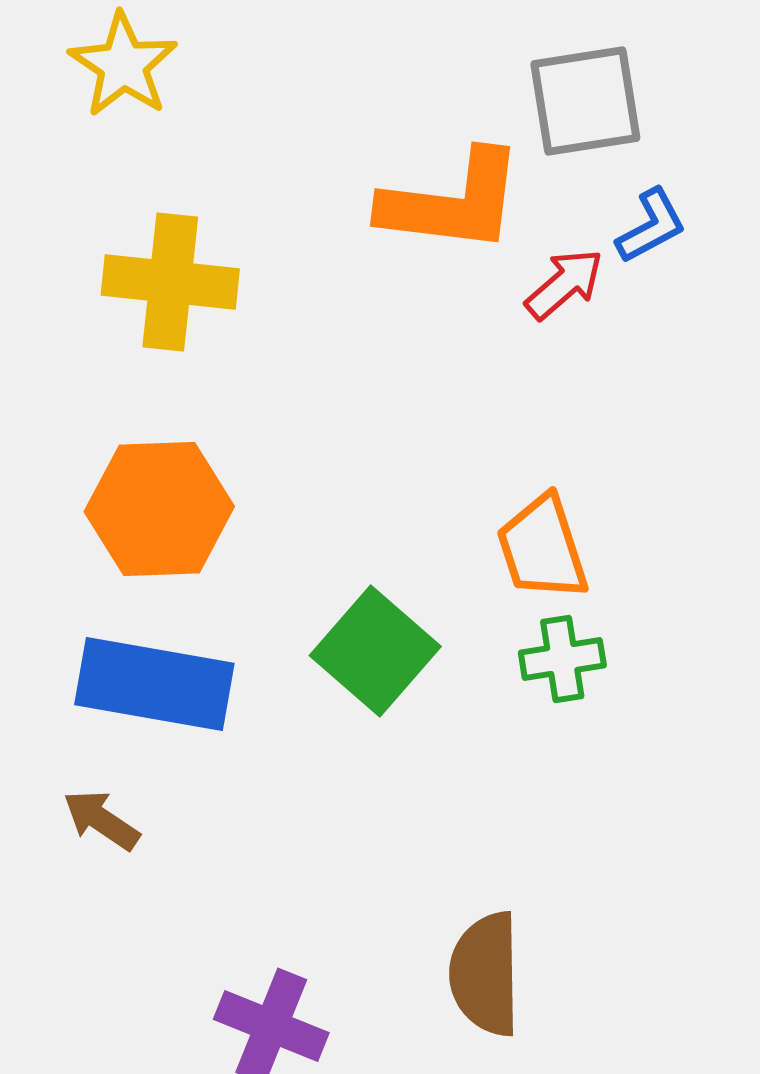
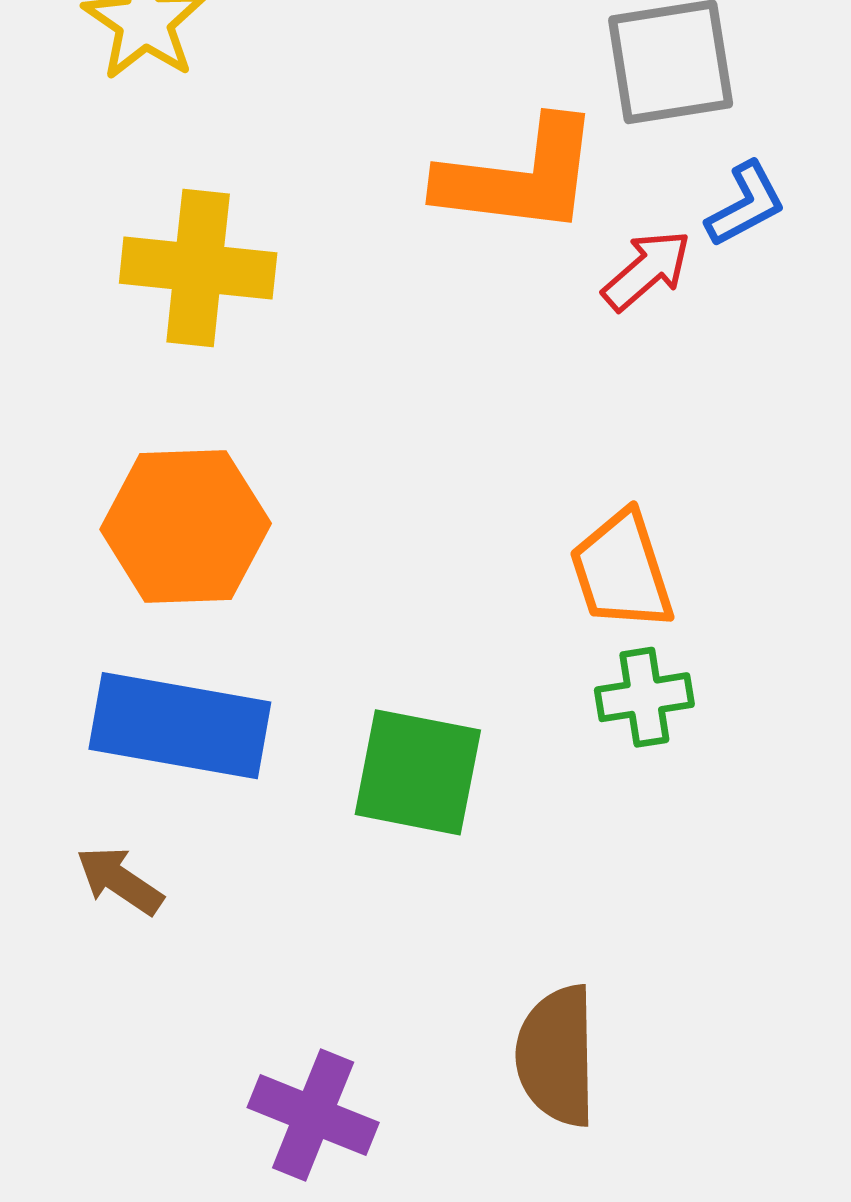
green square: (375, 651) -> (418, 772), moved, turned -30

